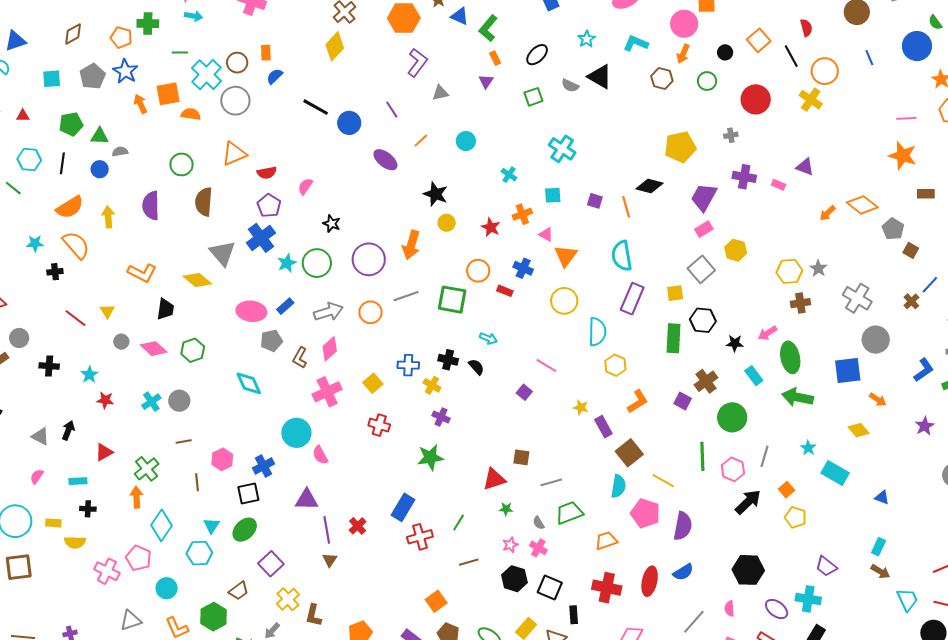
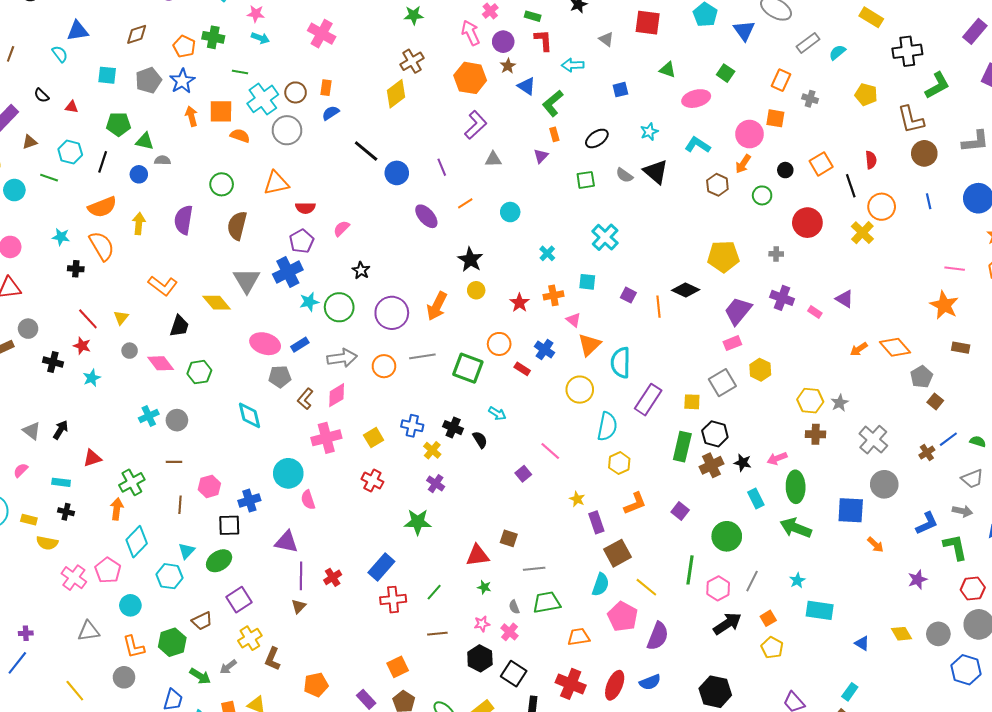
green line: (13, 188) -> (49, 178), turned -30
cyan semicircle: (622, 256) -> (621, 363), moved
brown cross: (706, 381) -> (711, 465), moved
red star: (105, 400) -> (82, 346), moved
yellow diamond: (859, 430) -> (901, 634), moved
cyan rectangle: (835, 473) -> (820, 610), turned -32

